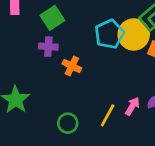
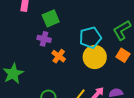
yellow circle: (134, 34) -> (95, 57), moved

